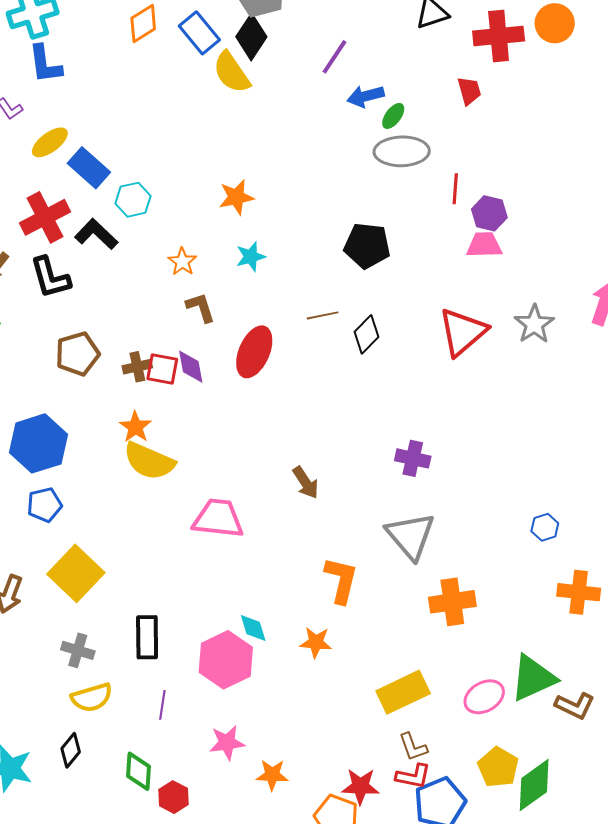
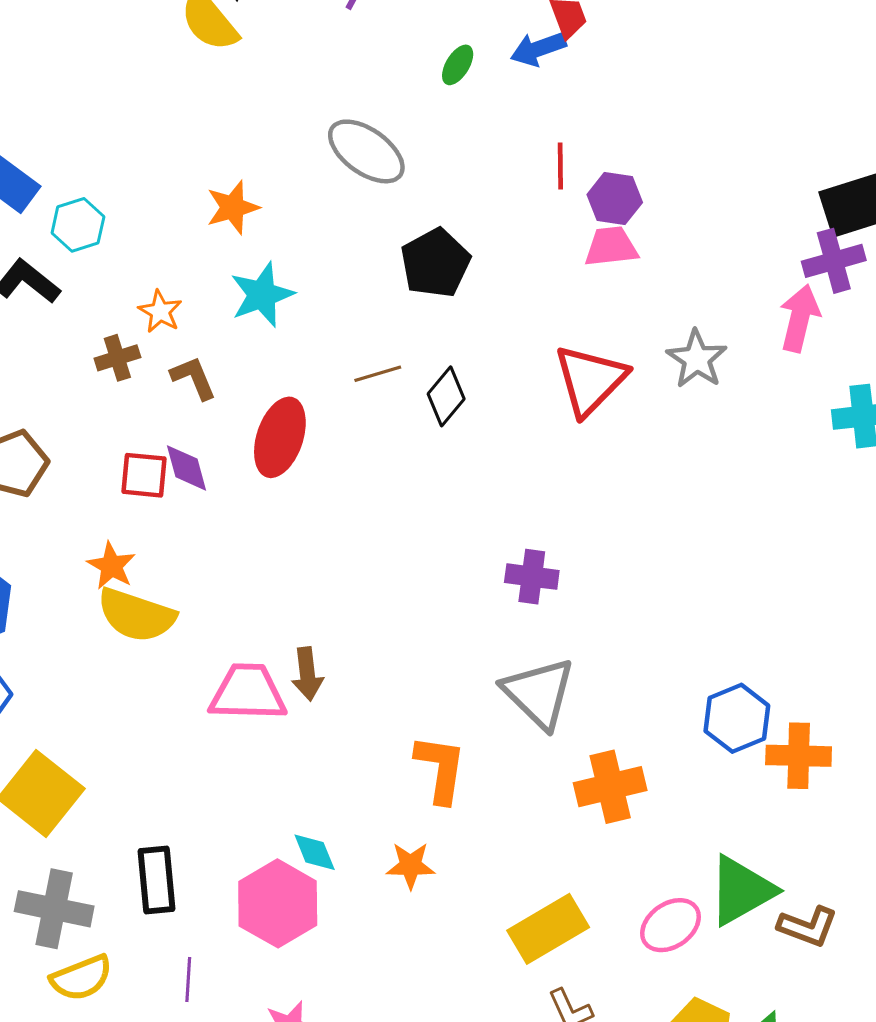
blue arrow: (366, 96) -> (538, 49), moved
gray ellipse: (402, 151) -> (366, 151), moved, turned 42
black pentagon: (367, 246) -> (435, 263), turned -30
cyan star: (251, 257) -> (262, 295), size x1.4
brown cross: (137, 367) -> (117, 358), moved
brown arrow: (306, 483) -> (307, 674), moved, turned 32
blue hexagon: (545, 527) -> (737, 718), moved, size x1.6
gray cross: (78, 650) -> (54, 909), size x1.5

